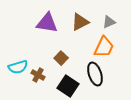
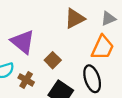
purple triangle: (47, 23) -> (23, 42), moved, turned 30

